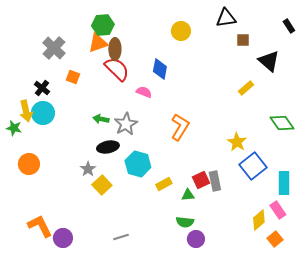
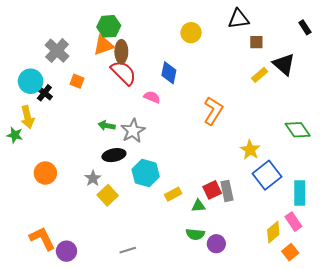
yellow rectangle: (246, 88) -> (260, 75), moved
cyan circle: (43, 113) -> (31, 81), moved
orange L-shape: (180, 127) -> (213, 111), moved
orange circle: (29, 164) -> (45, 173), moved
purple circle: (196, 239) -> (216, 244), moved

